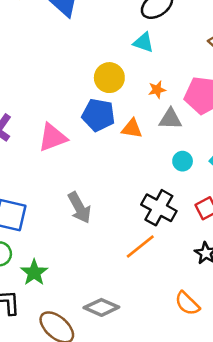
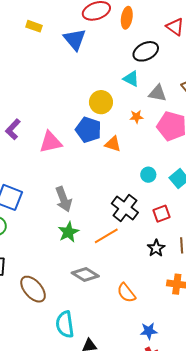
gray triangle: (170, 119) -> (158, 93), moved
green star: (34, 273) -> (68, 232), moved
orange semicircle: (187, 303) -> (126, 293), moved
gray diamond: (101, 307) -> (85, 275), moved

